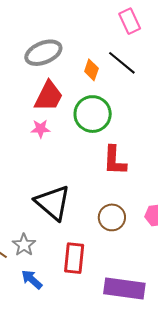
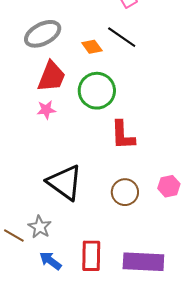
orange diamond: (91, 70) -> (92, 47), turned -50
red rectangle: (74, 258) -> (91, 256), moved

